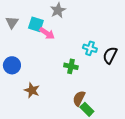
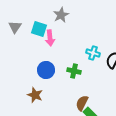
pink arrow: (47, 33) -> (50, 38), turned 49
blue circle: (12, 65) -> (46, 70), moved

